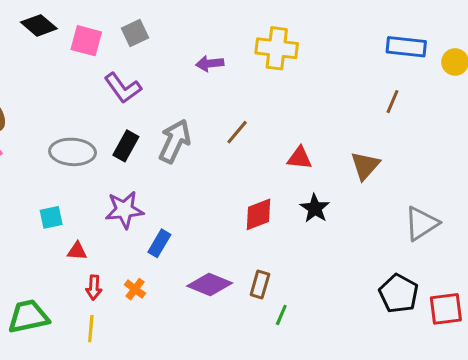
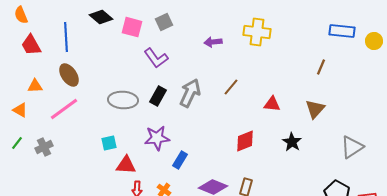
brown line: (393, 102) -> (321, 67), moved
black star: (315, 208) -> (292, 142), moved
red triangle: (77, 251) -> (126, 165), size x1.5

